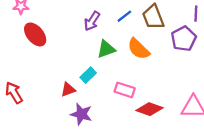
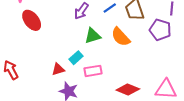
purple pentagon: (184, 39) -> (160, 30), turned -30
pink rectangle: (125, 90) -> (93, 71), moved, turned -30

